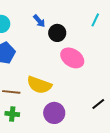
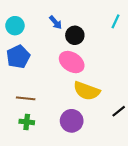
pink ellipse: (72, 58) -> (72, 62), moved
yellow semicircle: (39, 85) -> (87, 91), moved

